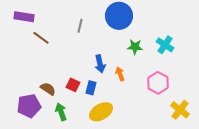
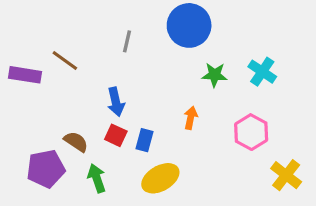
purple rectangle: (24, 17) -> (25, 75), moved
blue arrow: (100, 64) -> (116, 102), moved
orange arrow: (120, 74) -> (191, 118), turned 32

